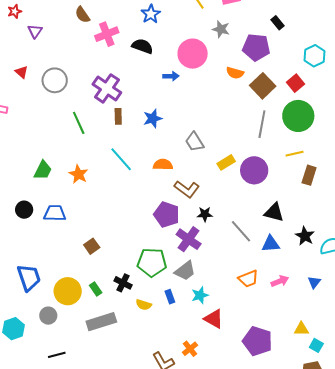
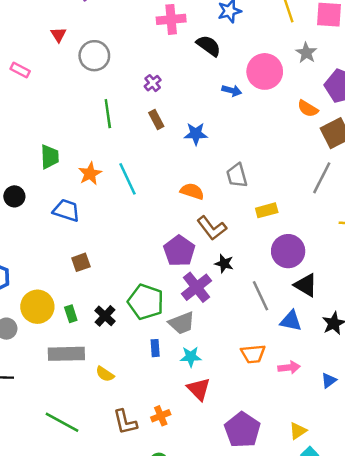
purple cross: (107, 88) -> (153, 83), size x0.5
brown rectangle: (118, 116) -> (156, 120), turned -42
cyan line: (121, 159) -> (127, 179), moved
green trapezoid: (43, 170) -> (50, 157), turned -45
purple circle: (254, 170) -> (288, 251), moved
blue trapezoid: (55, 213) -> (66, 210), moved
yellow semicircle: (144, 305) -> (105, 374), moved
yellow triangle: (301, 329) -> (298, 431), turned -49

